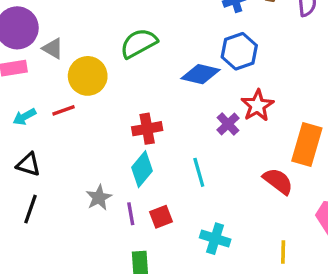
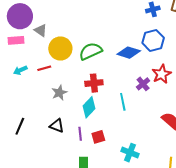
green semicircle: (139, 43) -> (91, 51), moved
black triangle: (28, 164) -> (57, 126), moved
cyan line: (199, 172) -> (123, 102), moved
gray star: (99, 198) -> (59, 93), moved

